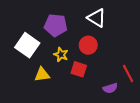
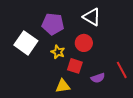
yellow triangle: (42, 75) -> (63, 86), moved
purple semicircle: (110, 88) -> (98, 78), moved

